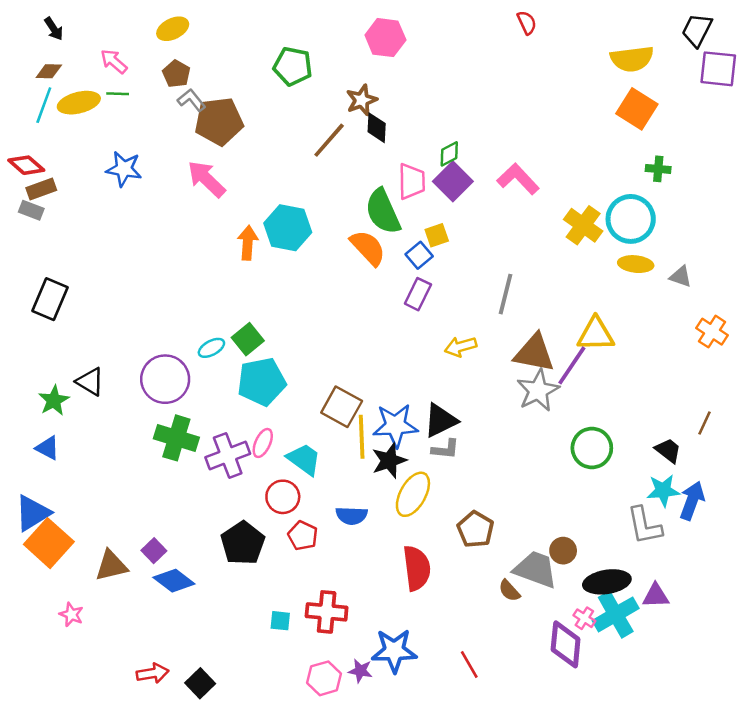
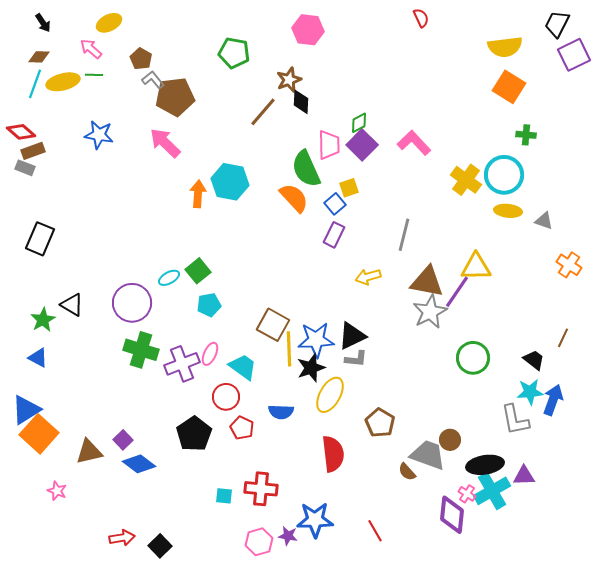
yellow ellipse: (173, 29) -> (109, 23), moved
purple square: (718, 69) -> (574, 55), turned -32
cyan pentagon: (261, 382) -> (209, 305), size x0.6

